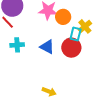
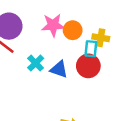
yellow cross: (85, 26) -> (101, 38), turned -32
cyan cross: (17, 45) -> (36, 63), moved, turned -32

